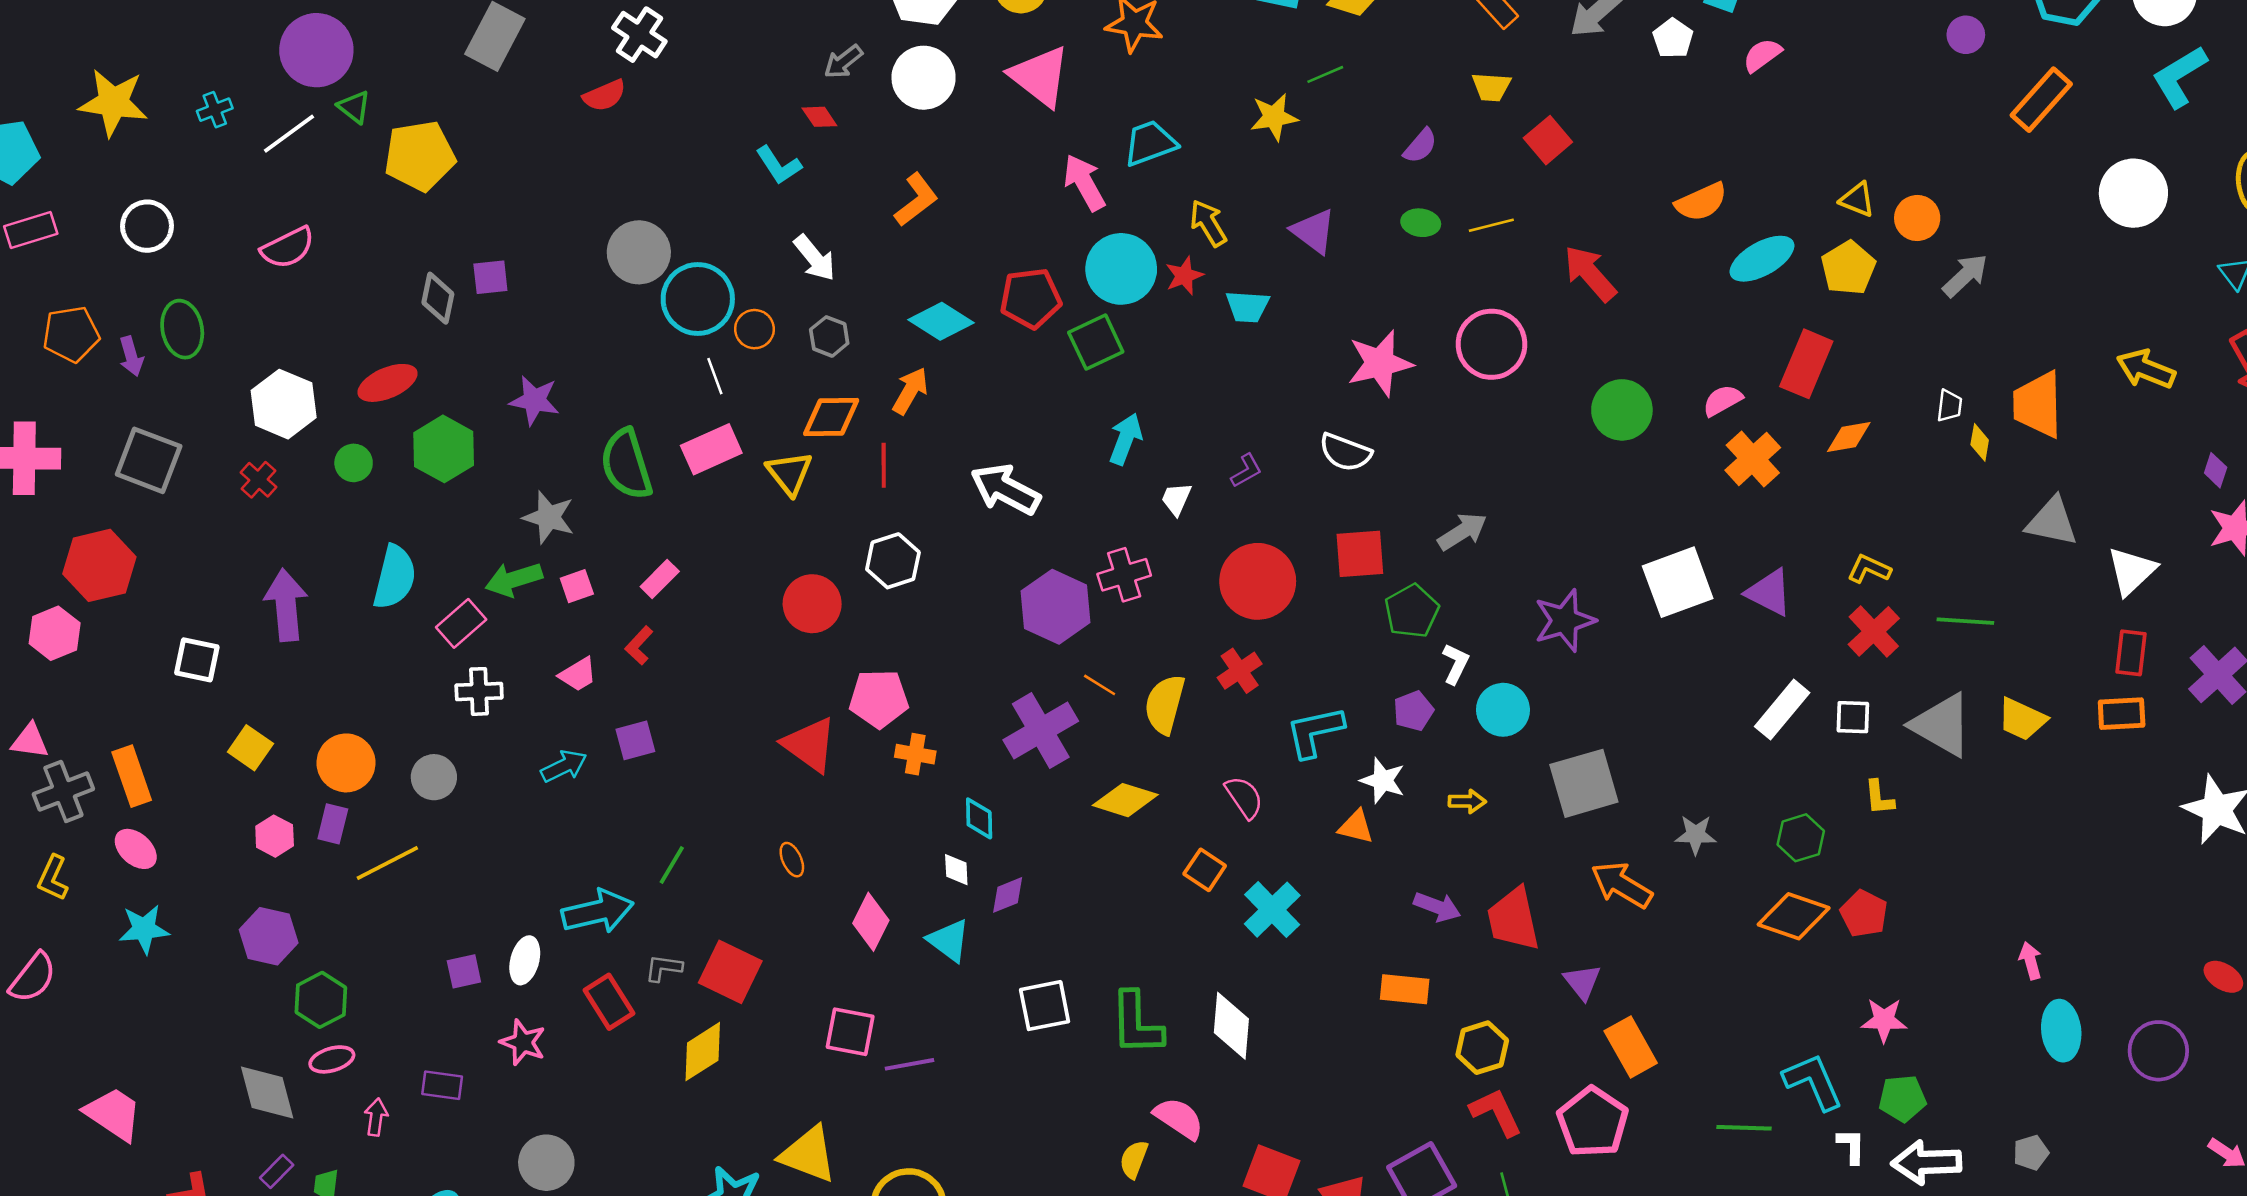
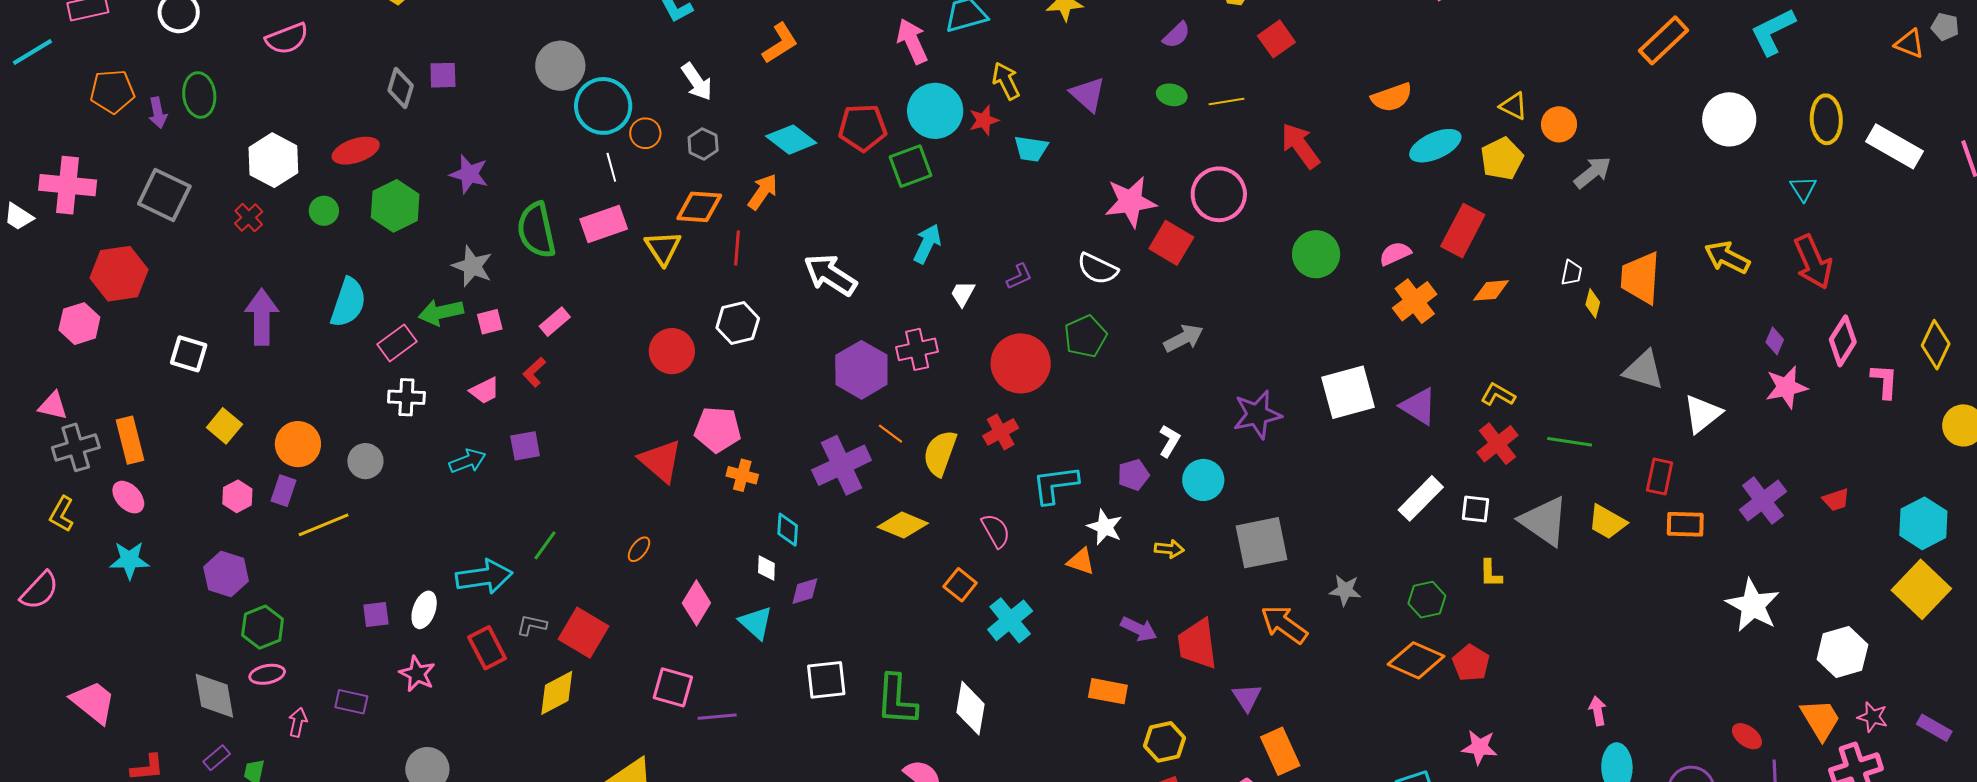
red square: (1360, 554) -> (1171, 243), moved, turned 30
green pentagon: (1412, 611) -> (1086, 336), moved
red rectangle: (2131, 653) -> (1660, 476), moved
orange ellipse: (792, 860) -> (639, 549), turned 56

